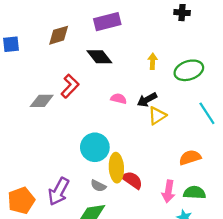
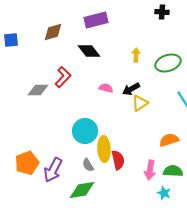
red semicircle: (132, 180) -> (118, 160), turned 42
gray semicircle: (98, 186) -> (88, 165), turned 32
orange pentagon: (21, 200) -> (27, 163), moved

